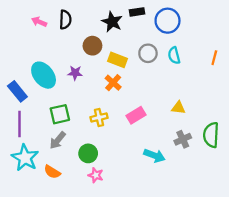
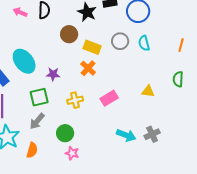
purple star: (75, 73) -> (53, 74), moved
green semicircle: (211, 135) -> (178, 79), moved, size x0.7
gray cross: (183, 139) -> (152, 134), moved
orange semicircle: (52, 172) -> (32, 150), turned -105

